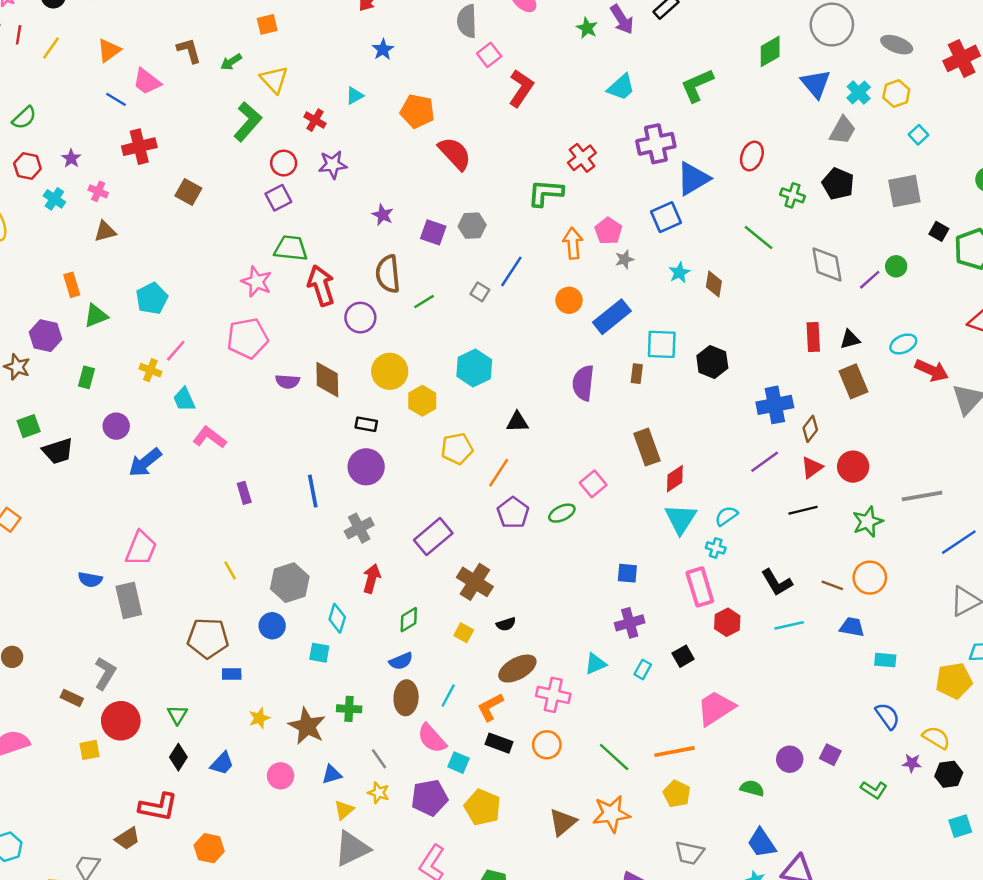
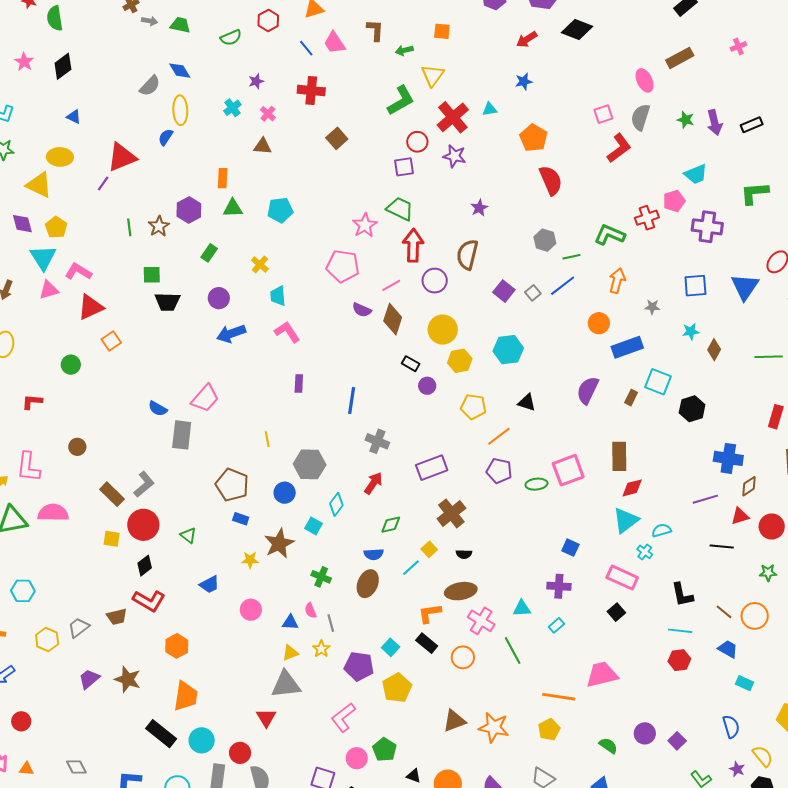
gray semicircle: (467, 21) -> (640, 117), moved
green star: (587, 28) -> (686, 120), turned -30
red cross: (315, 120) -> (453, 117), size x1.8
red hexagon: (27, 166) -> (268, 20), moved
blue triangle: (693, 179) -> (745, 287), moved, turned -44
pink pentagon: (608, 231) -> (674, 201), moved
purple square: (433, 232) -> (504, 291), moved
green line: (758, 238) -> (769, 357), moved, turned -60
green line: (424, 302) -> (571, 257), moved
pink line: (176, 351) -> (391, 285), moved
purple circle: (366, 467) -> (427, 386), moved, size x0.6
pink square: (593, 484) -> (568, 470), size x1.5
purple pentagon: (513, 513) -> (499, 471), turned 30
green star: (868, 522) -> (768, 573), size x0.7
gray cross: (359, 528) -> (377, 441), turned 30
pink rectangle: (700, 587) -> (622, 578), turned -68
red hexagon: (727, 622) -> (679, 660), moved
black square: (683, 656) -> (616, 612), moved, turned -30
cyan line: (448, 695) -> (411, 568), moved
brown rectangle: (72, 698) -> (112, 494), size x1.4
green triangle: (177, 715) -> (188, 535), turned -42
brown star: (307, 726) -> (279, 543), moved
pink semicircle: (432, 738) -> (310, 611), moved, size x0.6
black diamond: (178, 757) -> (145, 566), moved
green line: (614, 757) -> (513, 650), moved

